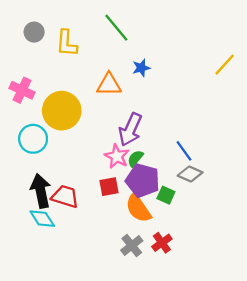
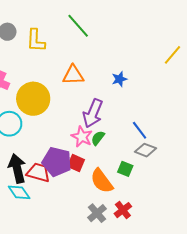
blue star: (141, 68) -> (119, 79), moved
purple pentagon: (143, 180) -> (57, 162), moved
red square: (109, 187) -> (76, 163), turned 36

